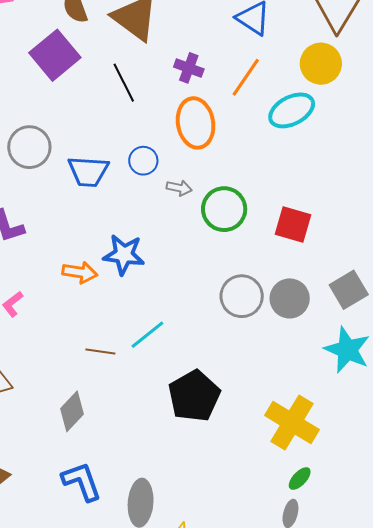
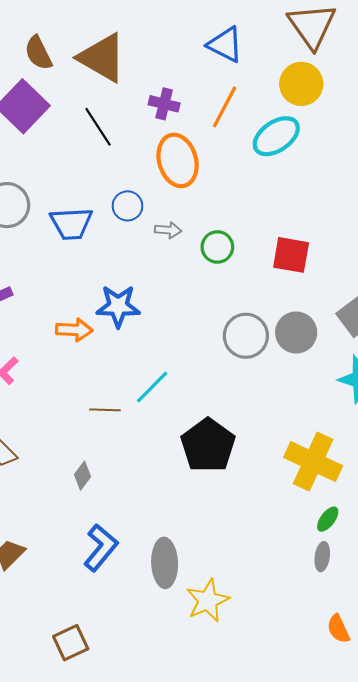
green circle: (224, 209) -> (217, 247), size x0.7
gray diamond: (72, 411) -> (82, 476), size x0.7
blue L-shape: (82, 481) -> (101, 548), turned 66

